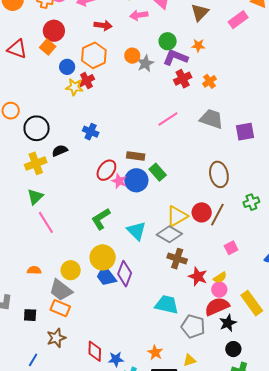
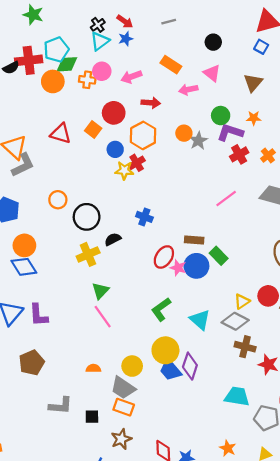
red circle: (54, 31) -> (114, 113), moved
green triangle: (35, 197) -> (100, 291), moved
yellow triangle: (177, 216) -> (242, 301), size x0.7

